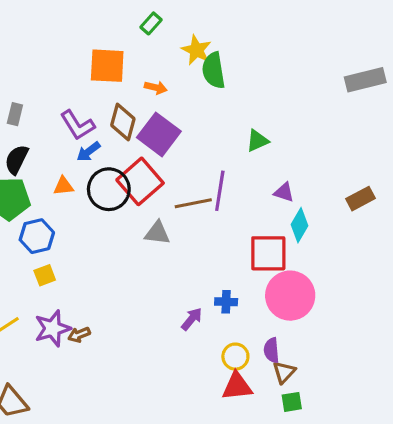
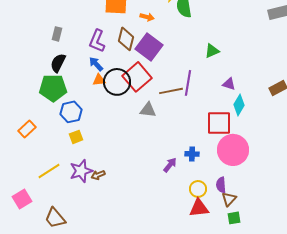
purple L-shape: (78, 125) -> (97, 41), turned 55
blue arrow: (88, 152) -> (96, 64), moved, turned 84
orange triangle: (63, 186) -> (99, 80), moved

